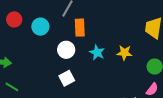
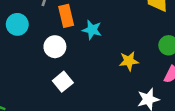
cyan star: (97, 53) -> (92, 30), moved
yellow star: (124, 53) -> (129, 61), moved

